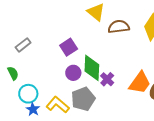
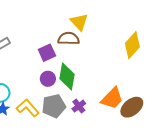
brown semicircle: (119, 27) -> (69, 39), moved
purple cross: (107, 79) -> (79, 106), moved

